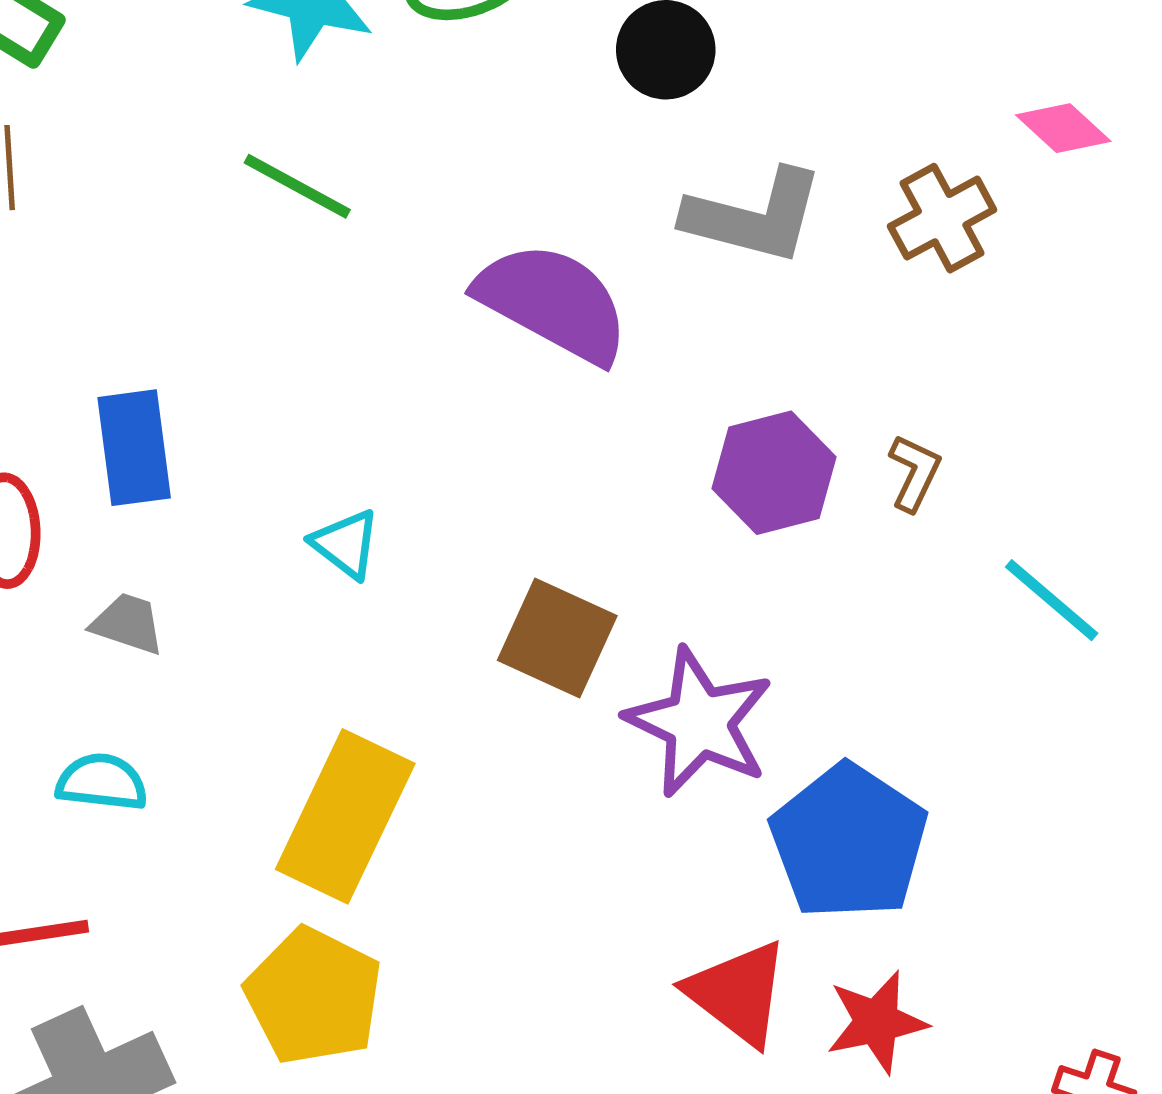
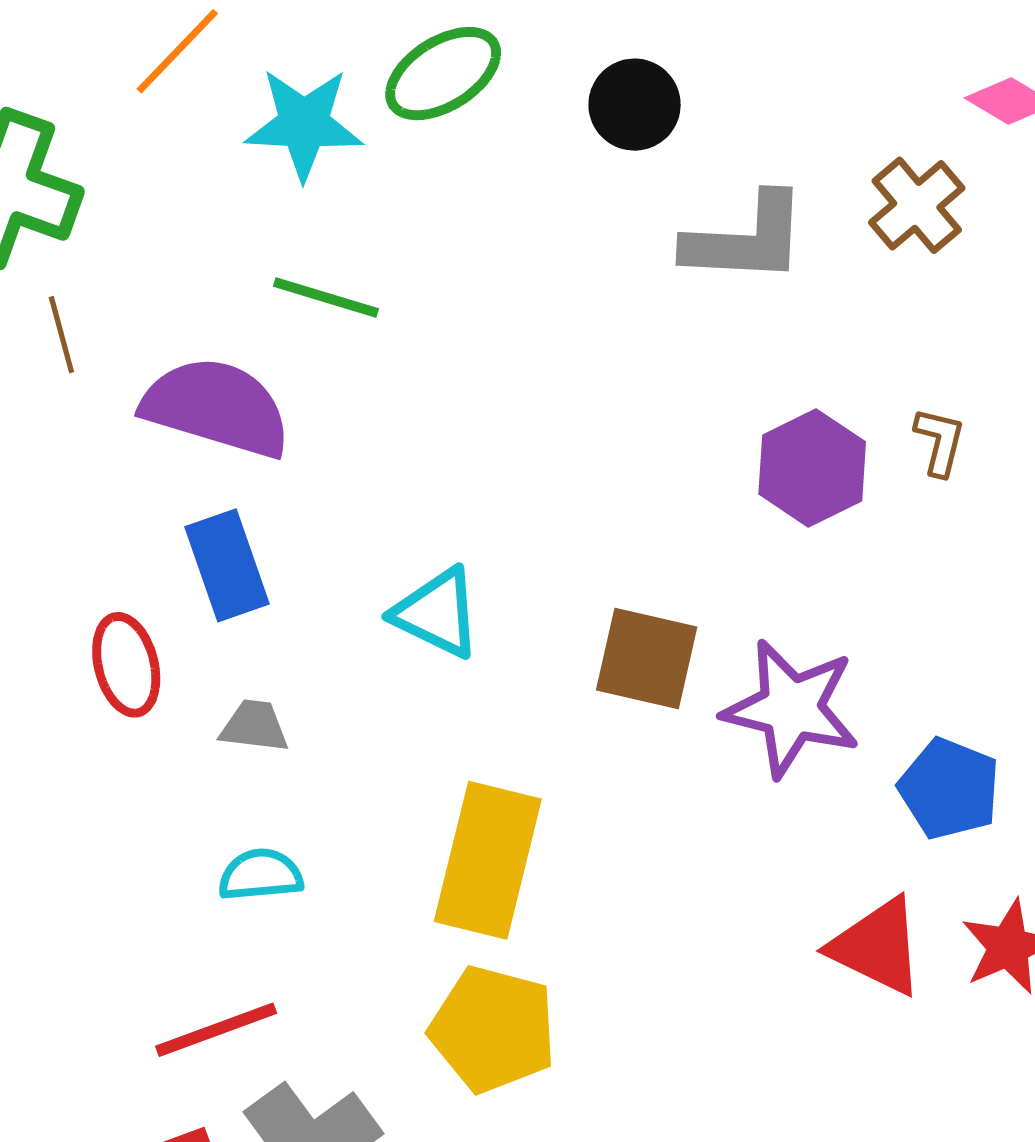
purple semicircle: (553, 302) -> (216, 407), moved
cyan triangle: (346, 544) -> (437, 613), size x1.4
blue pentagon: (849, 842) -> (949, 789), size x0.7

